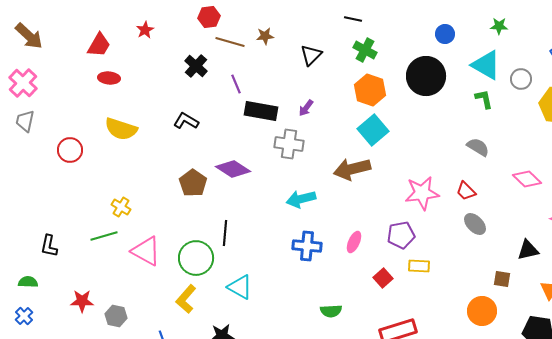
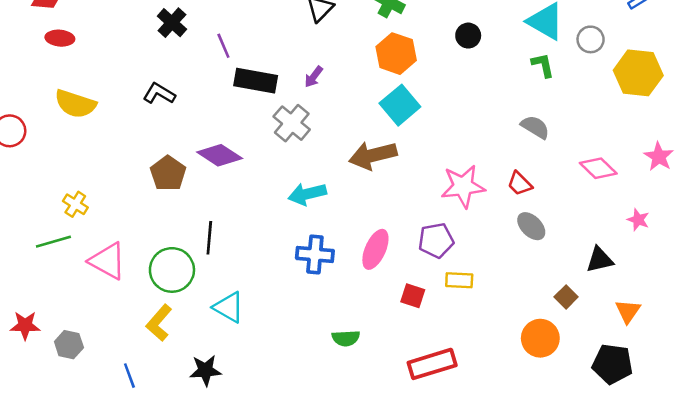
black circle: (426, 76) -> (468, 36), size x0.5
gray cross: (289, 144) -> (292, 123), turned 32
pink ellipse: (354, 242) -> (375, 249), size x1.4
red square: (383, 278) -> (413, 296), turned -30
brown square: (502, 279) -> (566, 297), turned 36

